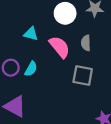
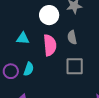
pink semicircle: (60, 47) -> (50, 45), turned 45

